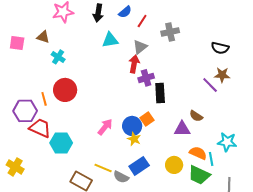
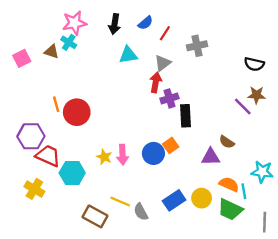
pink square: (17, 43) -> (22, 58), turned -35
cyan cross: (58, 57) -> (69, 42), moved
orange line: (44, 99) -> (56, 104), moved
pink arrow: (105, 127) -> (123, 155), turned 138
yellow star: (134, 139) -> (104, 157), moved
blue rectangle: (139, 166) -> (174, 200), moved
yellow cross: (15, 167) -> (34, 189), moved
gray semicircle: (121, 177) -> (141, 212), turned 35

